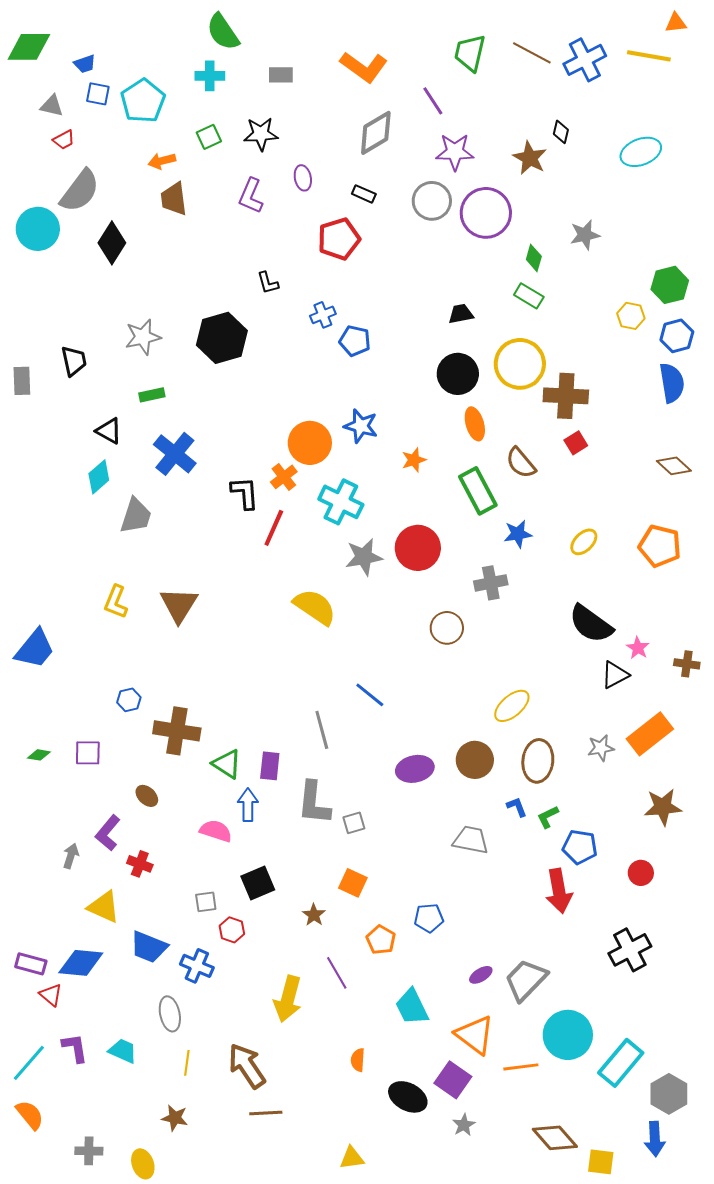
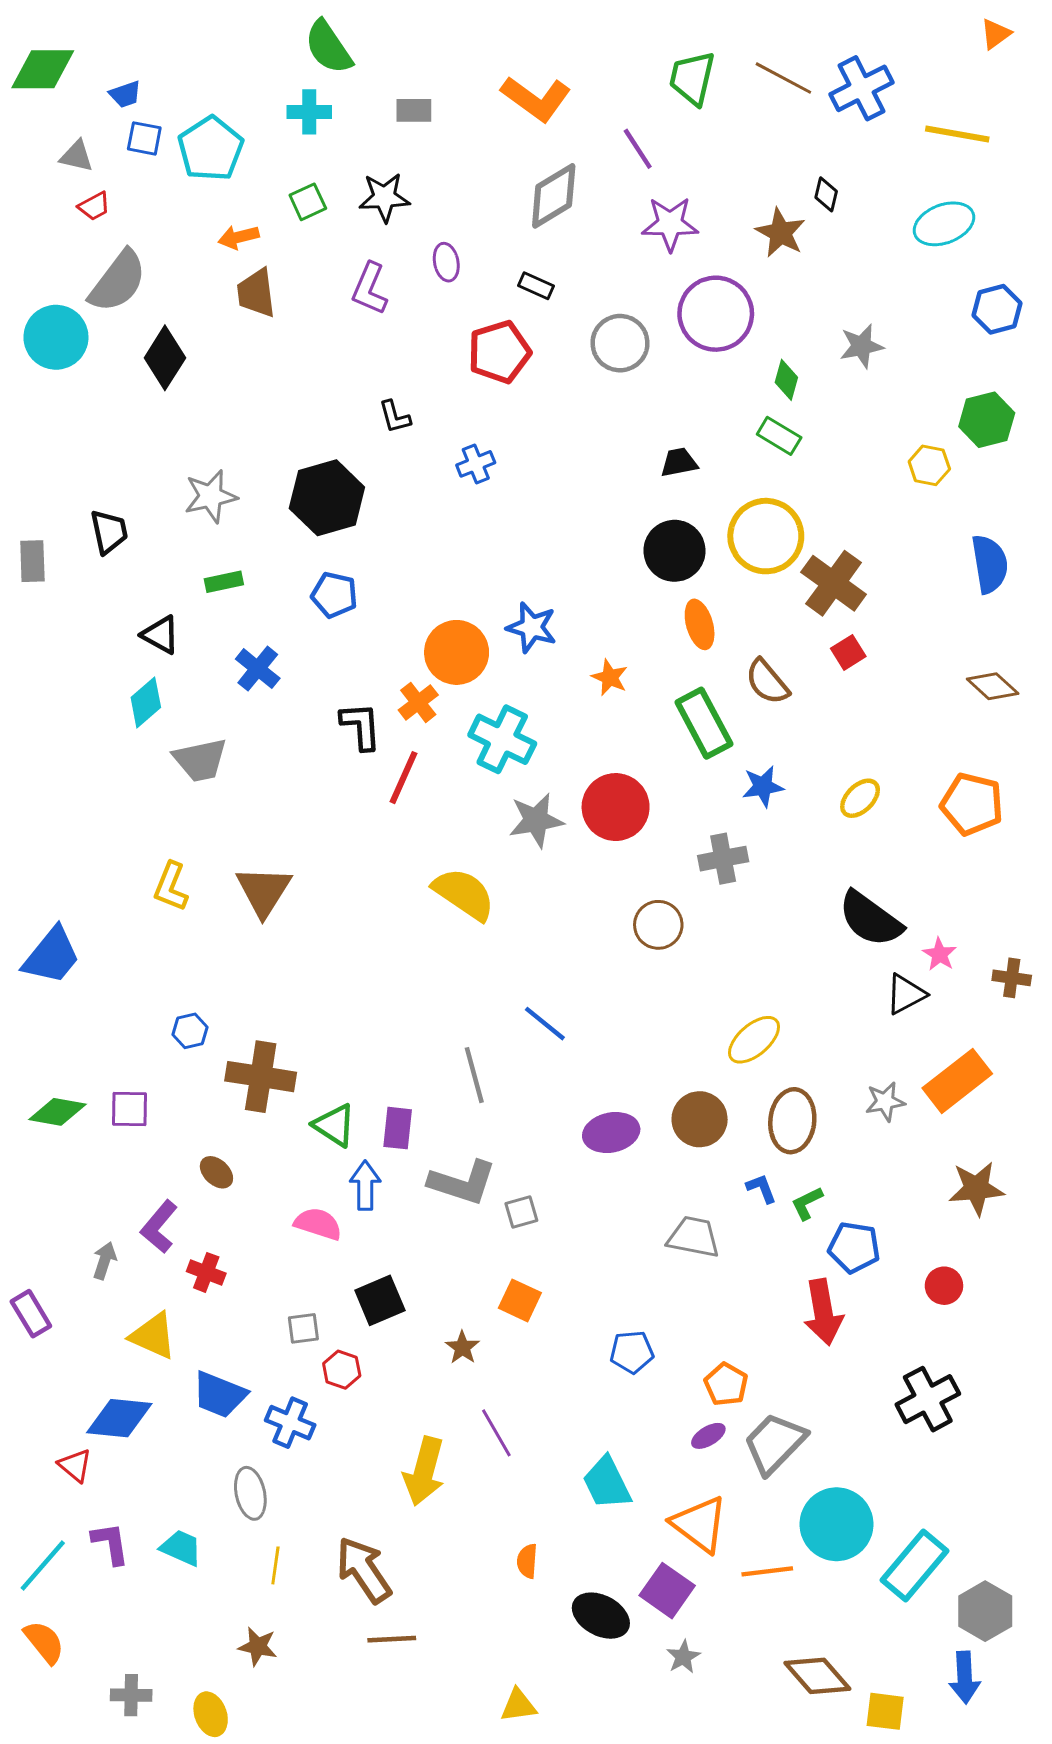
orange triangle: (676, 23) -> (996, 34), turned -30
yellow line: (649, 56) -> (957, 134), moved
gray circle: (432, 201) -> (620, 343), moved
blue hexagon: (677, 336) -> (997, 309), moved
blue pentagon: (355, 341) -> (334, 595), moved
brown cross: (566, 396) -> (834, 583), turned 33
blue cross: (175, 454) -> (258, 669), size x0.7
orange star: (414, 460) -> (610, 677), turned -30
gray trapezoid: (136, 516) -> (200, 760), turned 60
green diamond: (39, 755) -> (57, 1112), size x1.6
gray L-shape: (314, 803) -> (462, 1183), turned -78
orange pentagon: (381, 940) -> (726, 1384), moved
purple rectangle: (31, 964) -> (31, 1314), moved, turned 44

